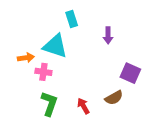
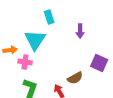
cyan triangle: (55, 46) -> (35, 40), turned 45
brown semicircle: (114, 98) -> (75, 78), moved

